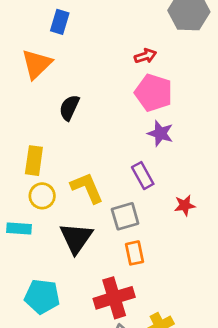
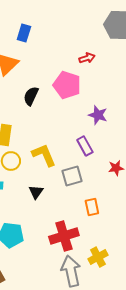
pink pentagon: (154, 93) -> (67, 85), moved
black triangle: (76, 238) -> (36, 192), size x0.6
orange rectangle: (135, 253) -> (92, 207), moved

